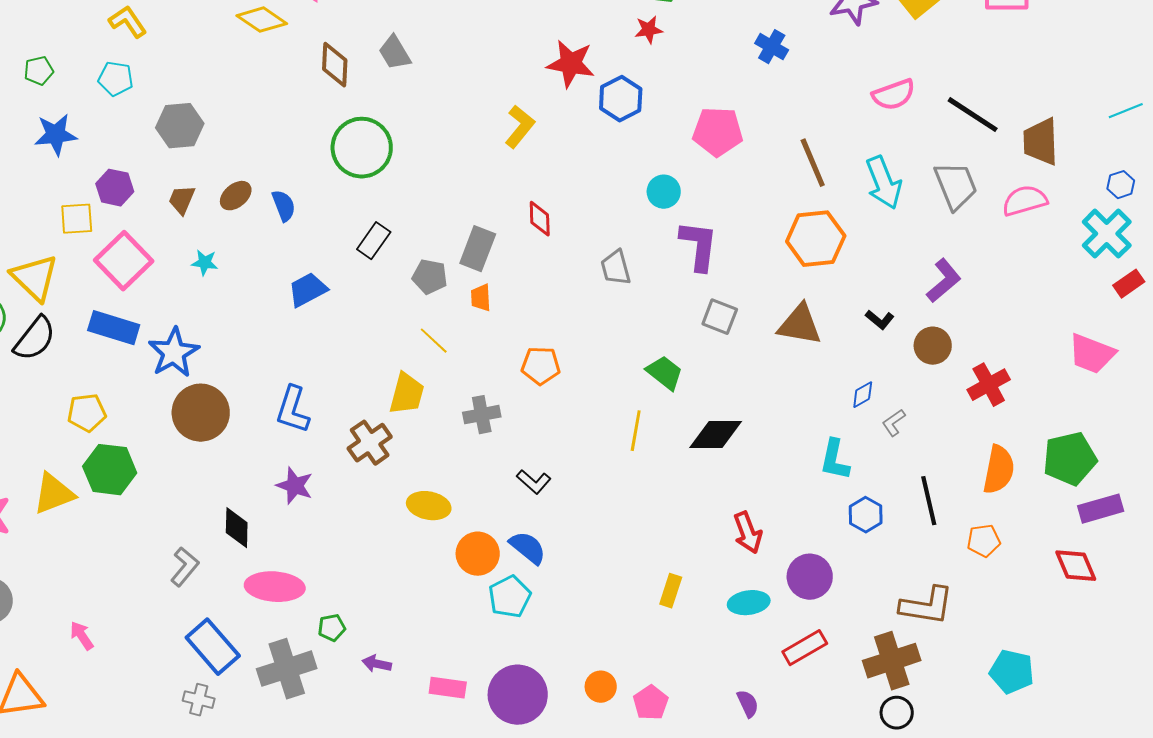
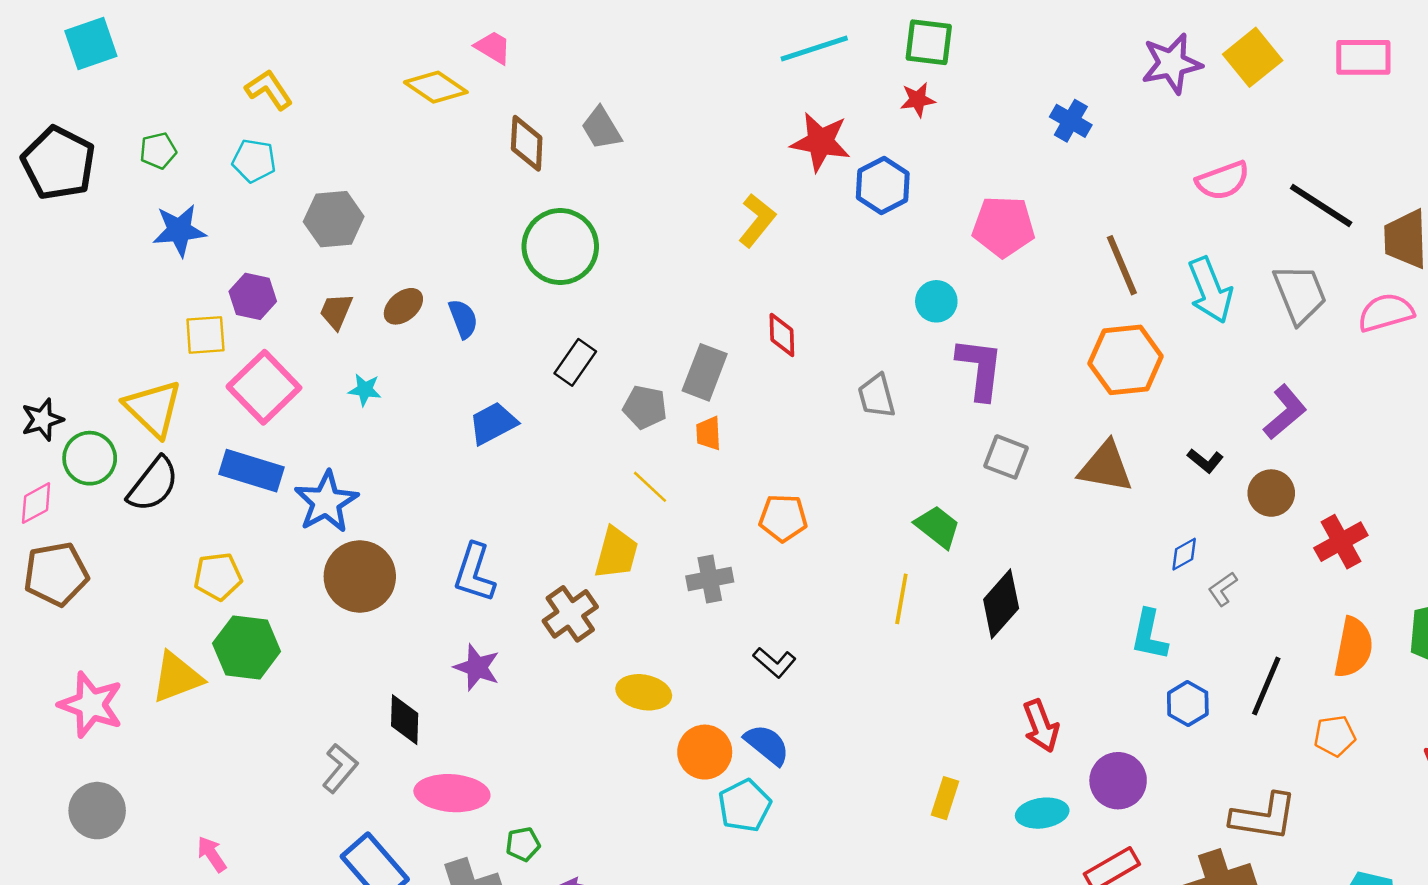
black diamond: (716, 435) -> (1001, 604), turned -48
black line: (929, 501) -> (1266, 686), turned 36

